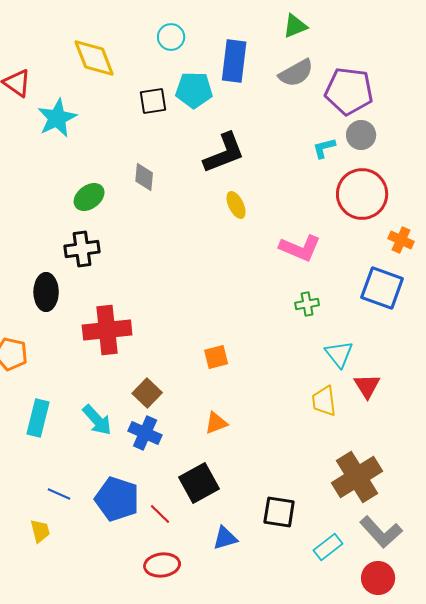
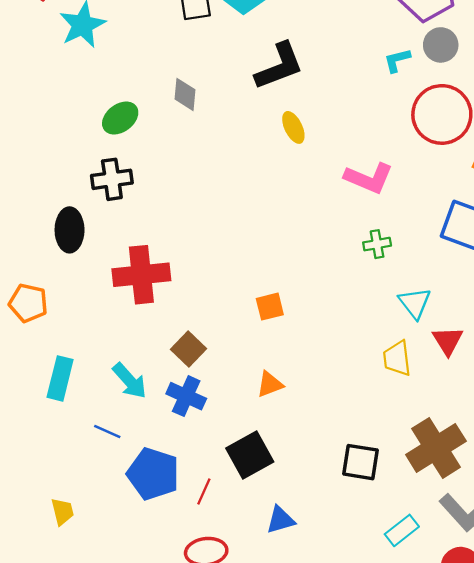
blue line: (59, 494) -> (107, 431), moved
black square: (279, 512) -> (361, 462), moved
red line: (160, 514) -> (204, 492), turned 70

